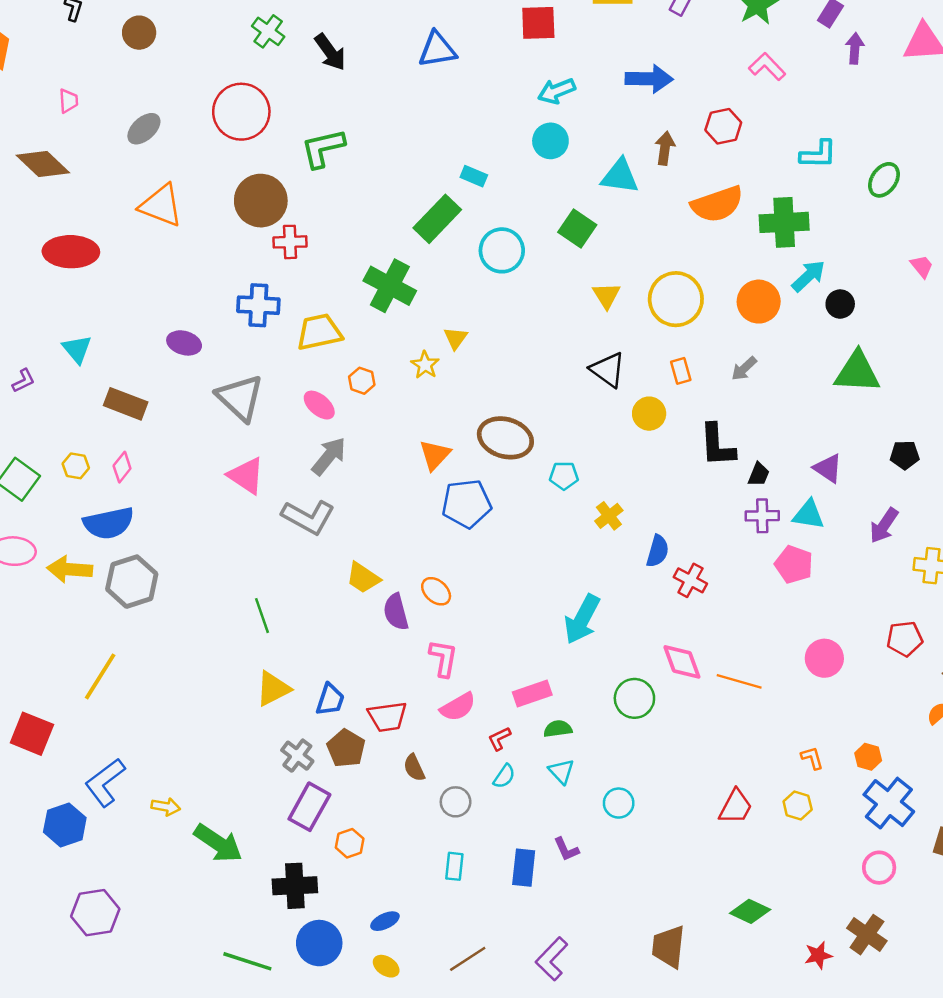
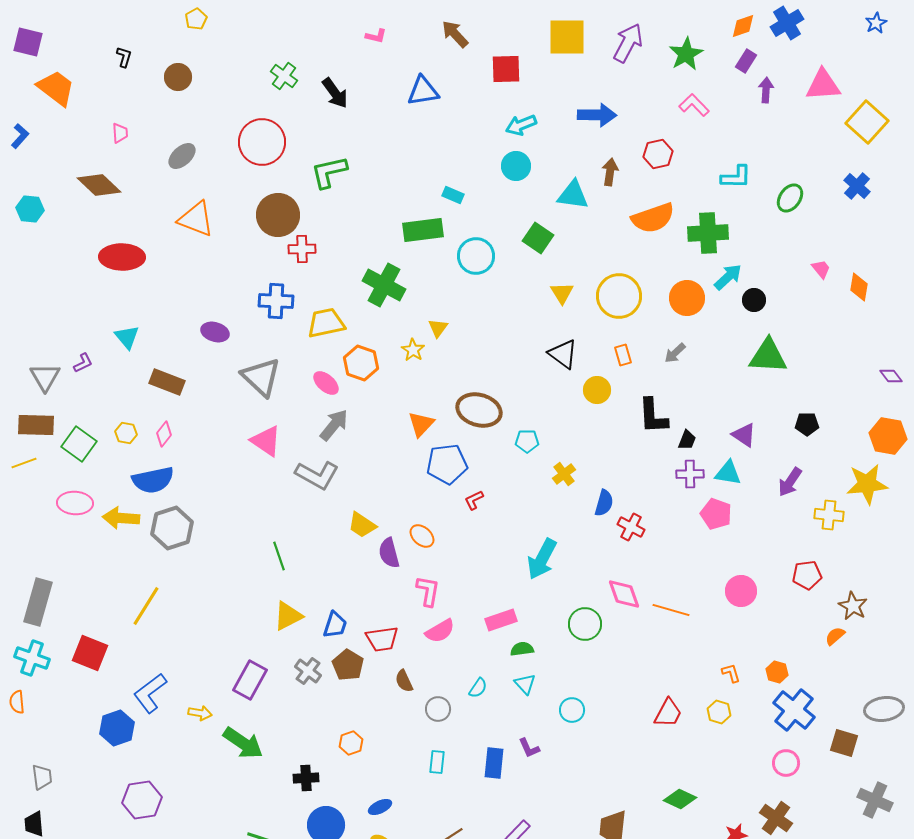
green rectangle: (437, 219) -> (423, 230), turned 39
orange hexagon: (362, 381) -> (361, 363), size x1.6
red L-shape: (499, 739) -> (474, 500), moved
purple rectangle: (309, 807) -> (250, 680), moved
black cross: (295, 886) -> (306, 778), size x0.7

